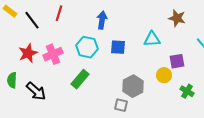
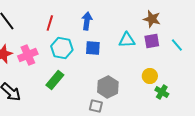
red line: (59, 13) -> (50, 23), moved
blue arrow: (102, 20) -> (87, 21), moved
purple square: (177, 61) -> (152, 41), moved
yellow circle: (164, 75) -> (150, 76), moved

